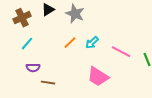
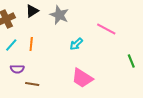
orange line: (70, 43) -> (31, 44), moved, turned -40
pink line: (121, 52) -> (106, 29), moved

